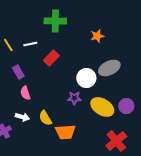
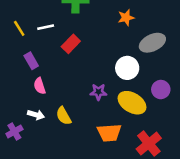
gray ellipse: (109, 68) -> (152, 43), moved
white circle: (86, 78) -> (127, 68), moved
purple circle: (126, 106) -> (161, 90), moved
orange trapezoid: (65, 132) -> (109, 133), moved

